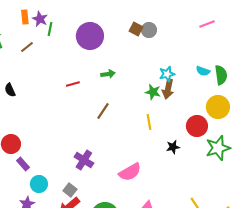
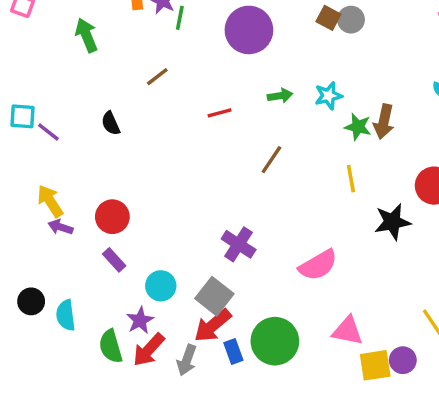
brown line: (27, 47) -> (157, 77), moved
cyan star: (167, 74) -> (328, 96), moved
black star: (173, 147) -> (392, 222), size x1.5
purple rectangle: (23, 164) -> (114, 260), moved
gray square: (70, 190) -> (214, 296), size x1.5

